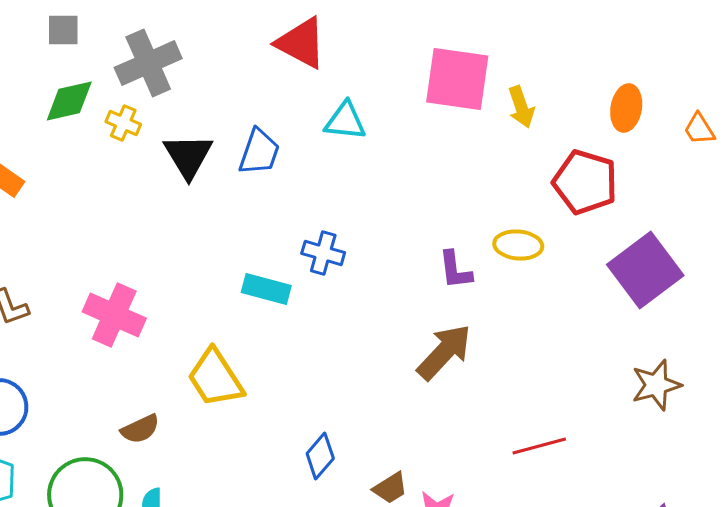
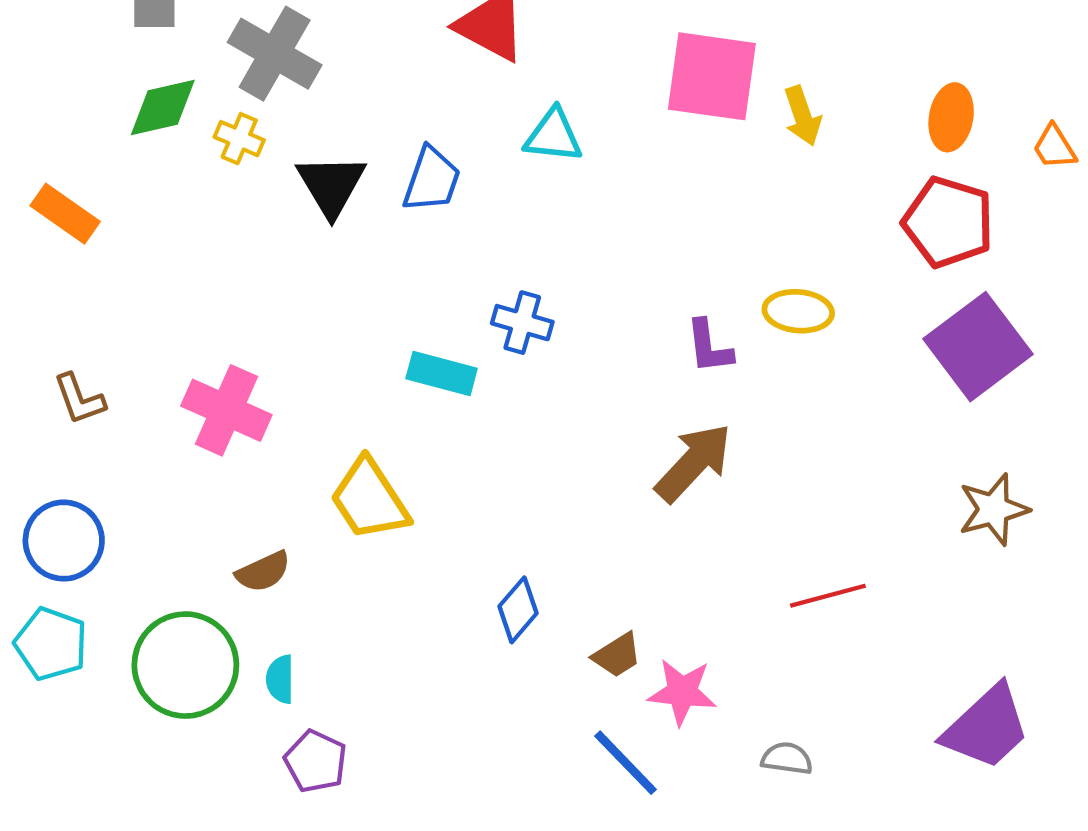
gray cross: (148, 63) -> (275, 54), turned -36
red pentagon: (585, 182) -> (948, 222), moved

